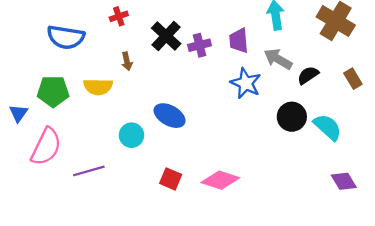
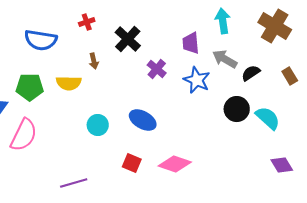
purple cross: (200, 45) -> (157, 69), moved, turned -36
blue ellipse: (170, 116) -> (143, 120), moved
purple line: (89, 171) -> (74, 183), moved

